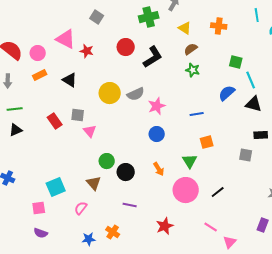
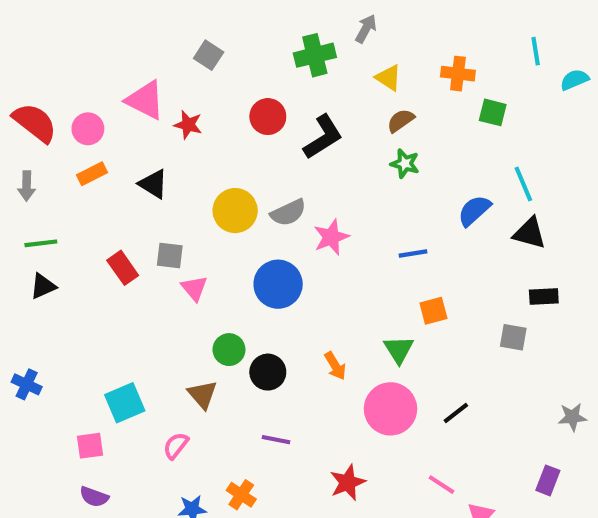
green square: (236, 62) -> (493, 112), moved
blue circle: (157, 134) -> (278, 284), moved, size x1.5

